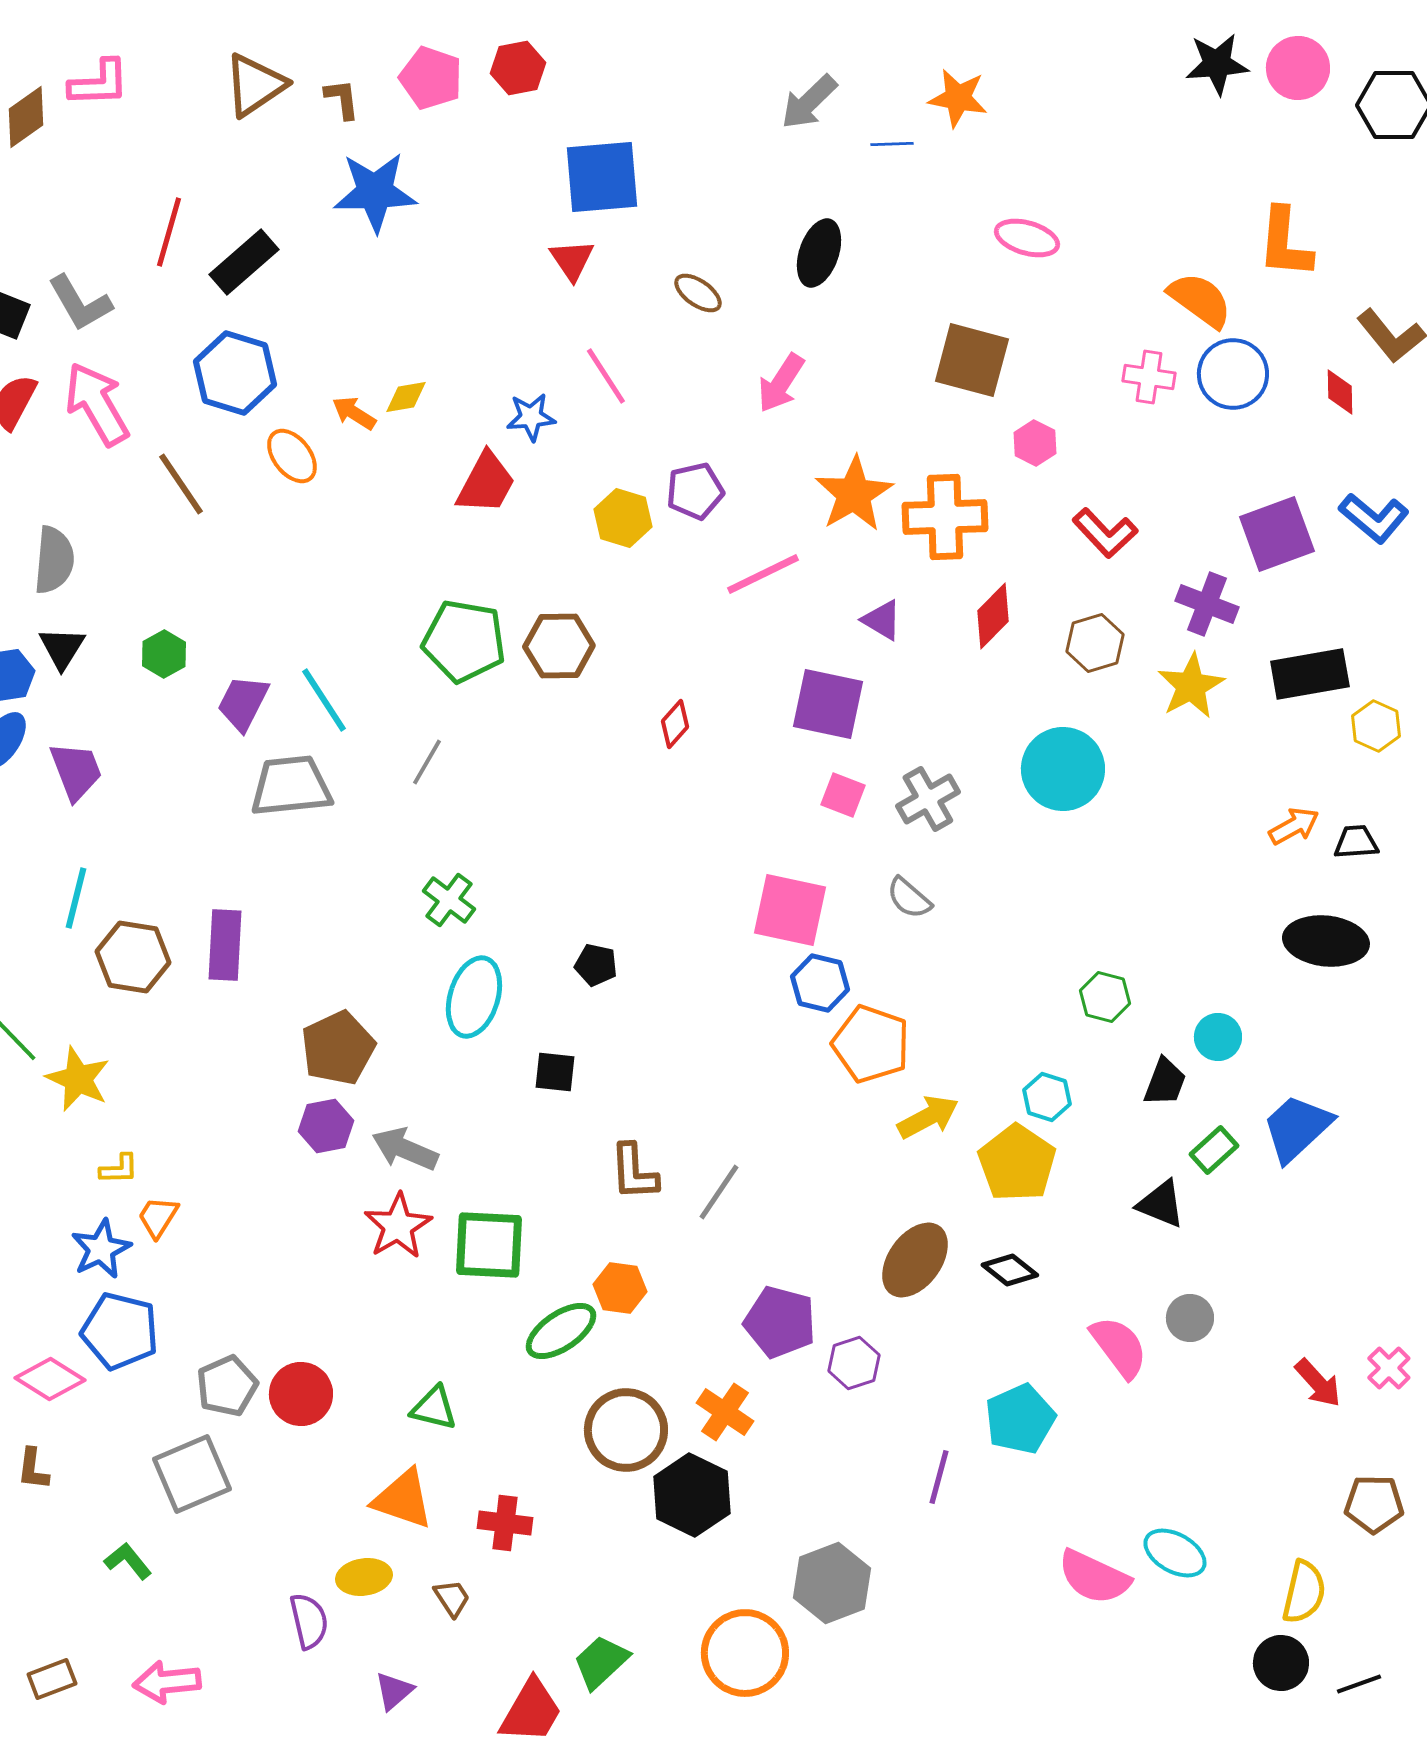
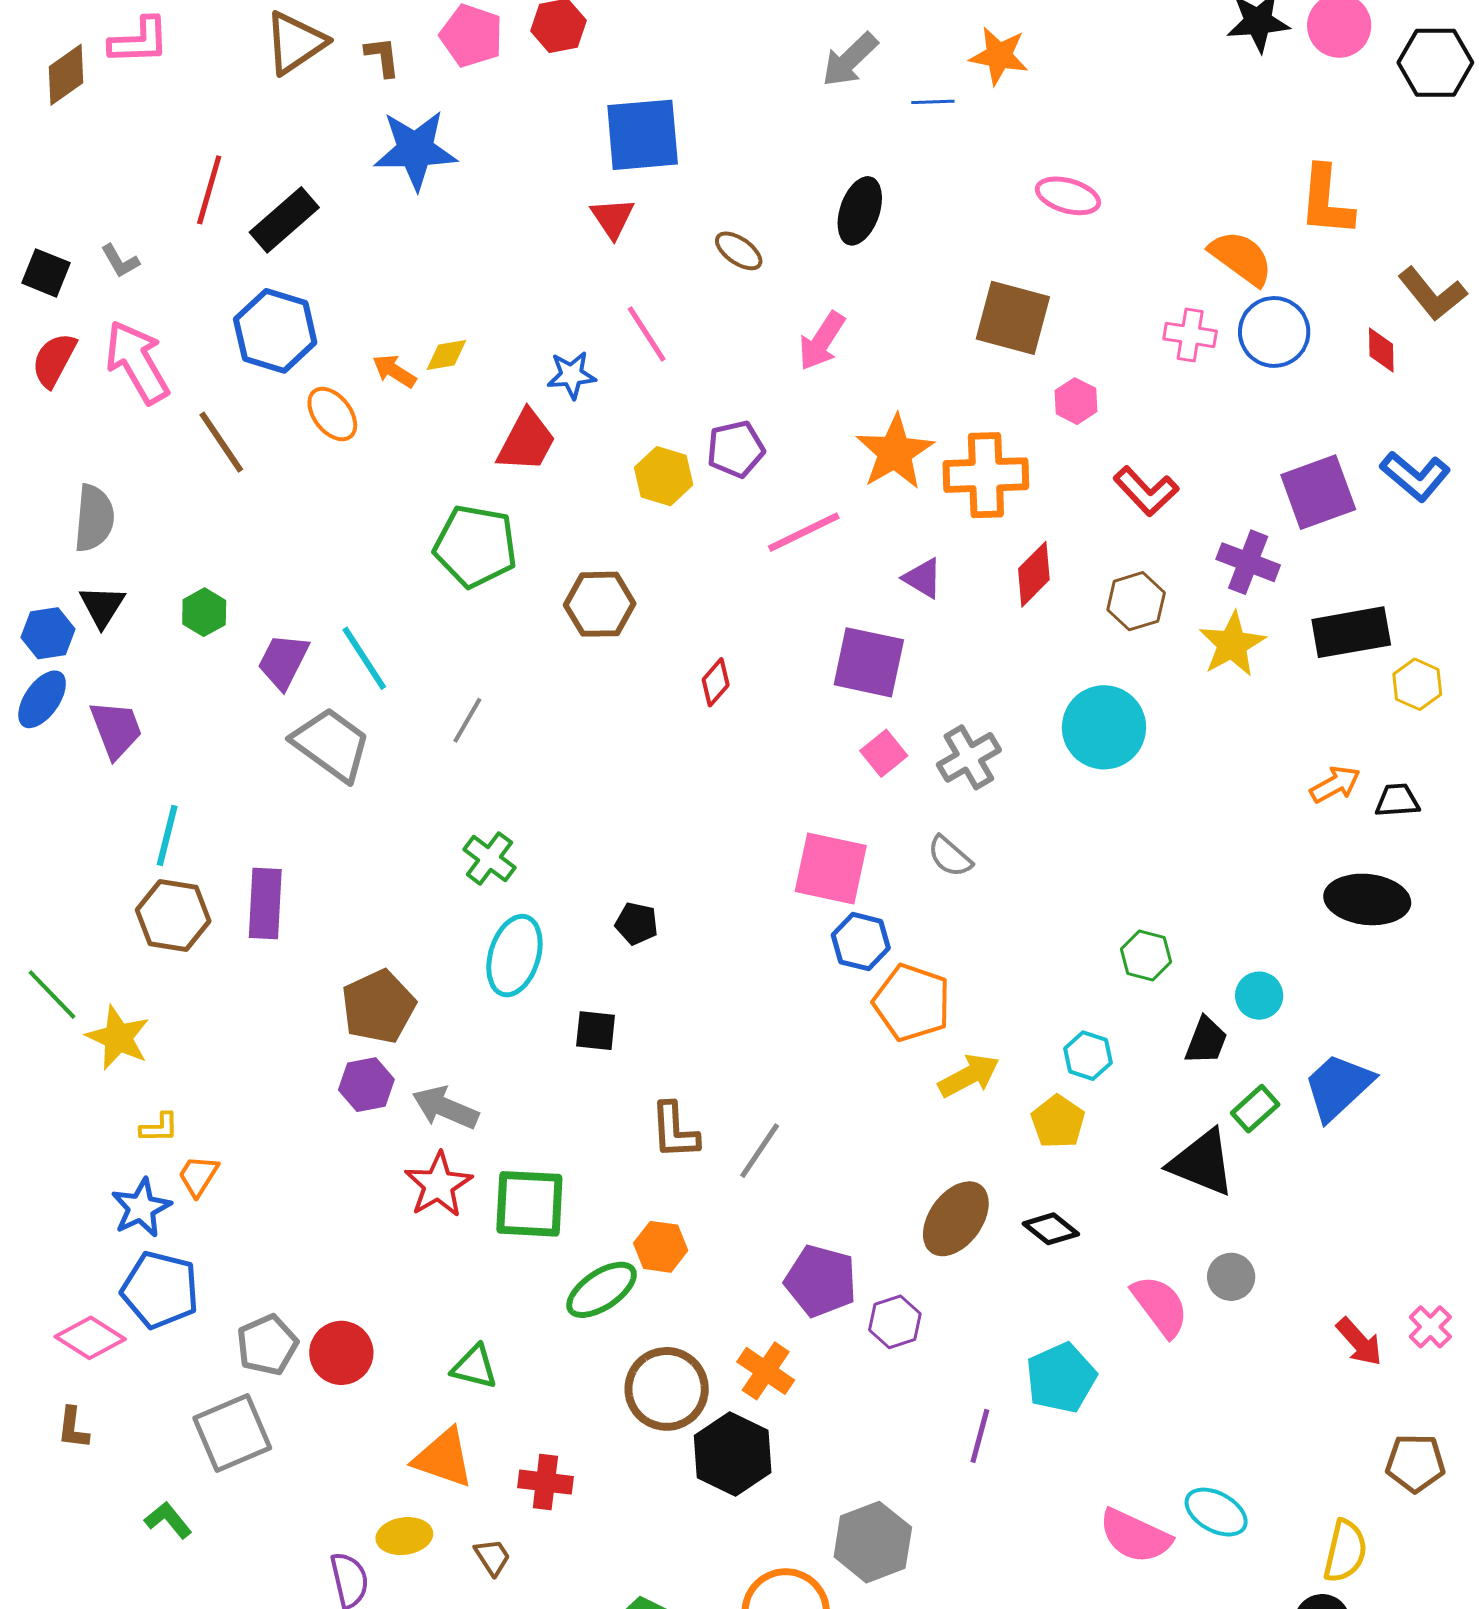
gray L-shape: (80, 303) -> (120, 261), size x0.6
green pentagon: (464, 641) -> (475, 546), moved
gray trapezoid: (291, 786) -> (331, 744), turned 42
pink square: (843, 795) -> (884, 753), turned 30
cyan line: (76, 898) -> (167, 835), moved
yellow pentagon: (1017, 1163) -> (1058, 1122), size x0.7
black triangle: (1161, 1204) -> (1202, 1163), size x1.4

